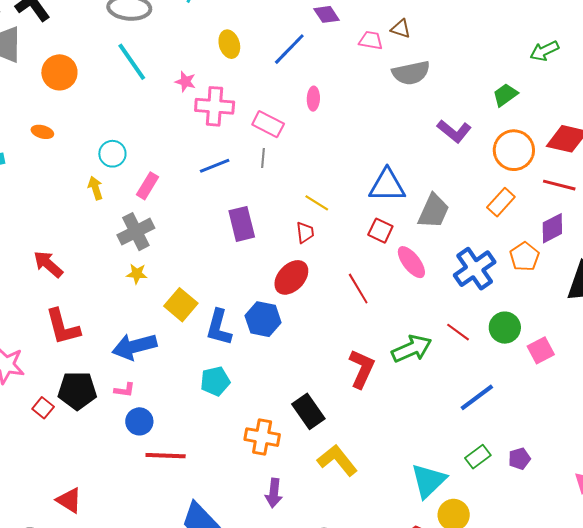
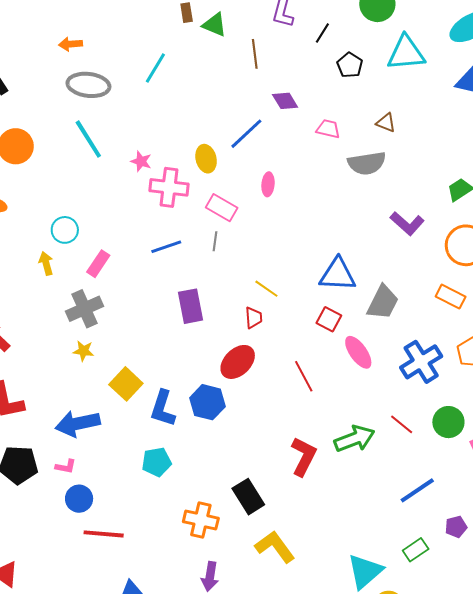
brown triangle: (401, 29) -> (386, 123), moved
yellow ellipse: (229, 44) -> (206, 159), moved
orange rectangle: (501, 202) -> (451, 297), turned 72
purple pentagon: (519, 459) -> (456, 527), moved

